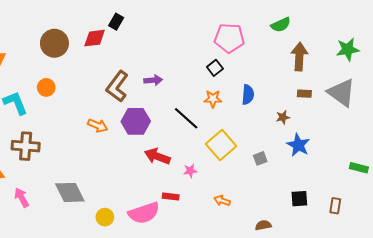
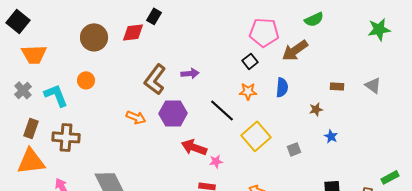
green star: (348, 49) -> (379, 29), moved
brown arrow: (299, 57) -> (295, 50), moved, turned -128
gray triangle: (341, 93) -> (373, 85), size x0.6
blue star: (298, 145) -> (331, 136), size x0.6
green rectangle: (359, 168) -> (390, 177), moved, turned -42
pink star: (190, 171) -> (216, 161), moved

